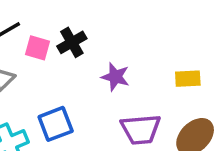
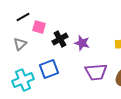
black cross: (72, 42) -> (60, 39), moved

